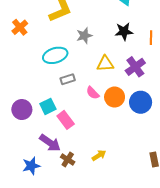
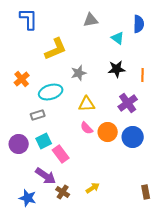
orange cross: (20, 27) -> (22, 79), moved
yellow triangle: (105, 64) -> (87, 104), moved
gray rectangle: (68, 79) -> (38, 115), moved
blue star: (31, 166) -> (28, 198), turned 30

